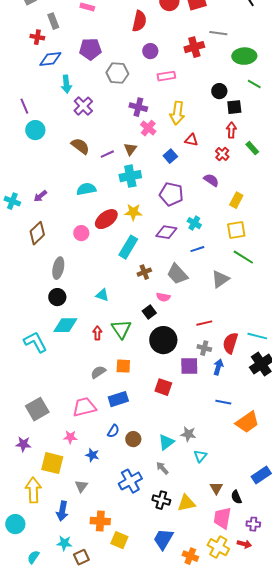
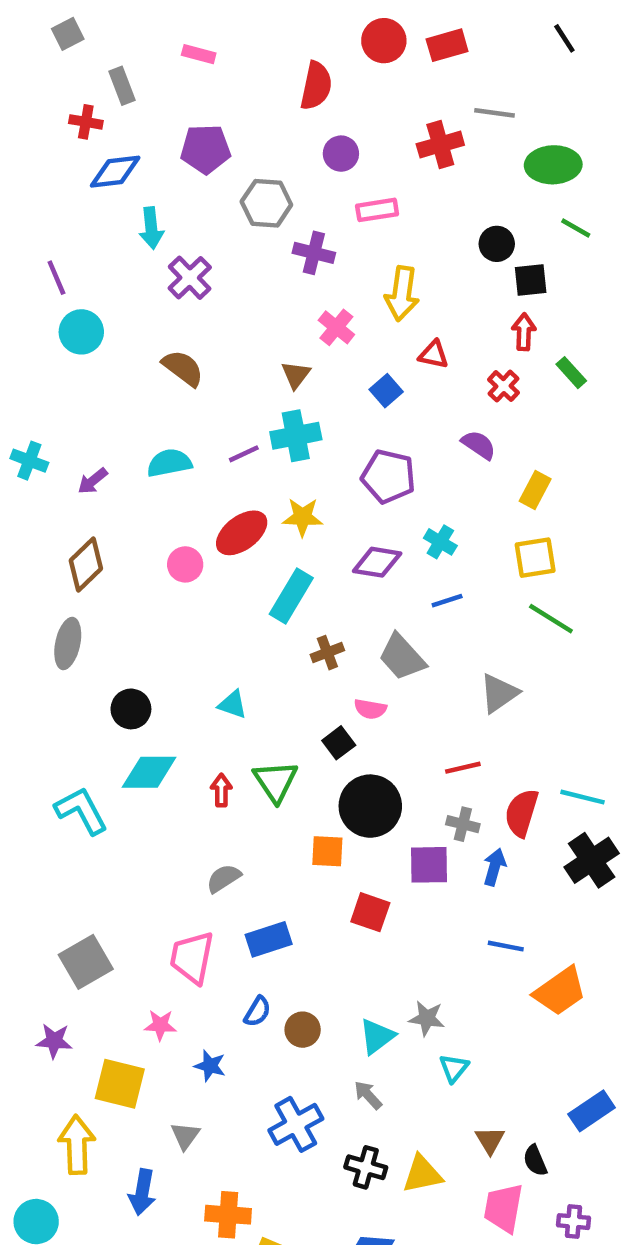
purple cross: (138, 107) -> (314, 253), moved
purple line: (107, 154) -> (244, 454), moved
cyan semicircle: (86, 189) -> (169, 463), moved
cyan cross: (12, 201) -> (29, 461), moved
gray ellipse: (58, 268) -> (68, 643), moved
gray triangle: (220, 279) -> (499, 693), moved
orange square: (123, 366) -> (327, 851), moved
pink trapezoid: (84, 407) -> (192, 957), turned -65

